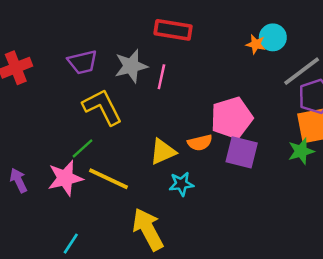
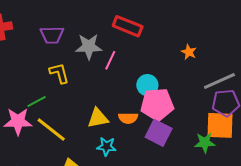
cyan circle: (273, 37) -> (147, 85), moved
yellow L-shape: (102, 107) -> (59, 73), size x0.7

